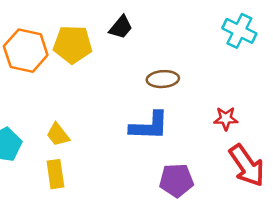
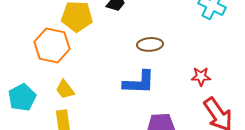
orange hexagon: (26, 51) -> (52, 45), moved

